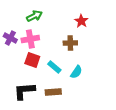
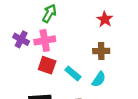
green arrow: (34, 16) -> (49, 13), turned -35
brown cross: (70, 43) -> (101, 51), moved

